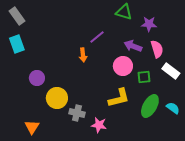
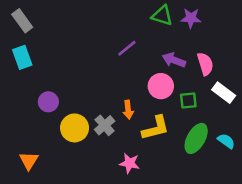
purple star: (149, 24) -> (191, 18), moved
orange arrow: (83, 55) -> (128, 110), moved
gray cross: (77, 113) -> (105, 125), moved, turned 35
orange triangle: (32, 127) -> (29, 161), moved

